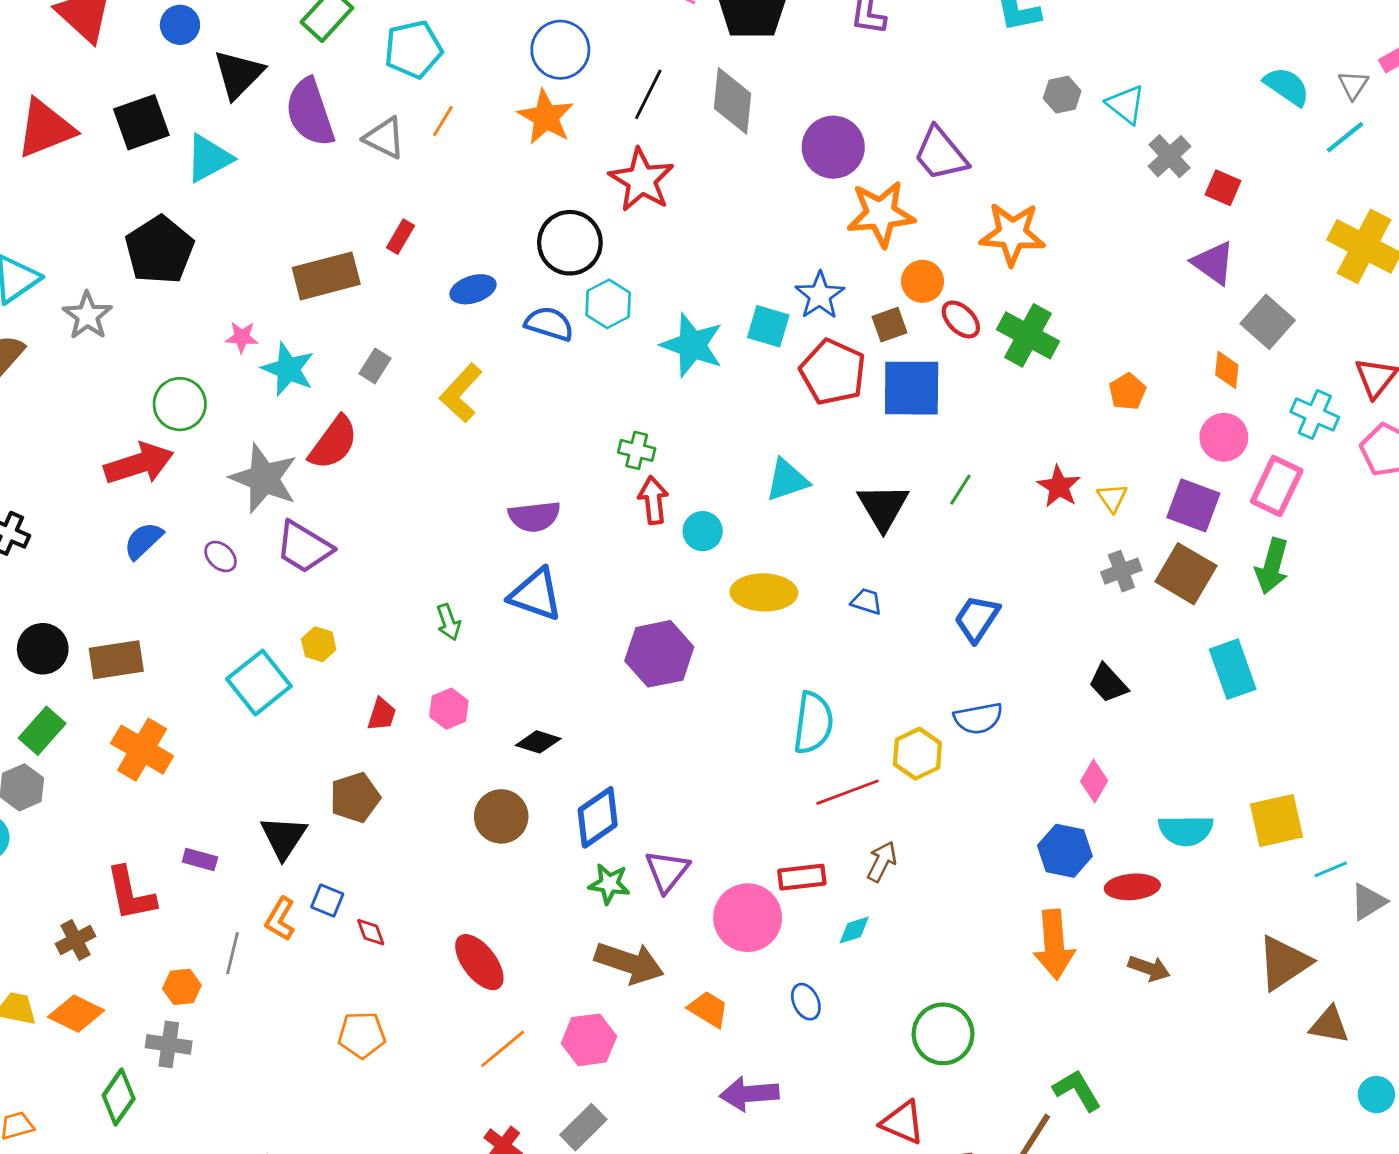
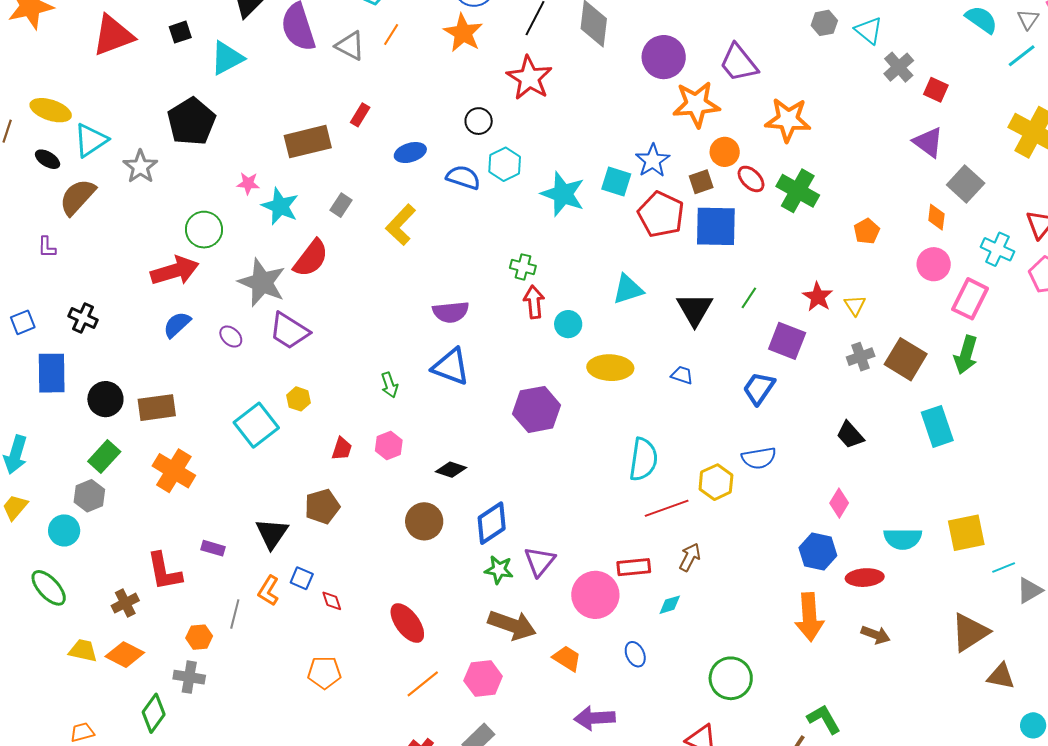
black square: (141, 122) -> (180, 32), size x0.6
black circle: (570, 243) -> (479, 121), size x0.6
purple square: (1193, 505) -> (787, 341), moved

